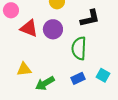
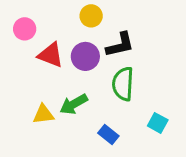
black L-shape: (90, 18) -> (120, 45), moved
blue rectangle: (78, 78) -> (108, 134), moved, turned 64
green arrow: (45, 83) -> (74, 104), moved

